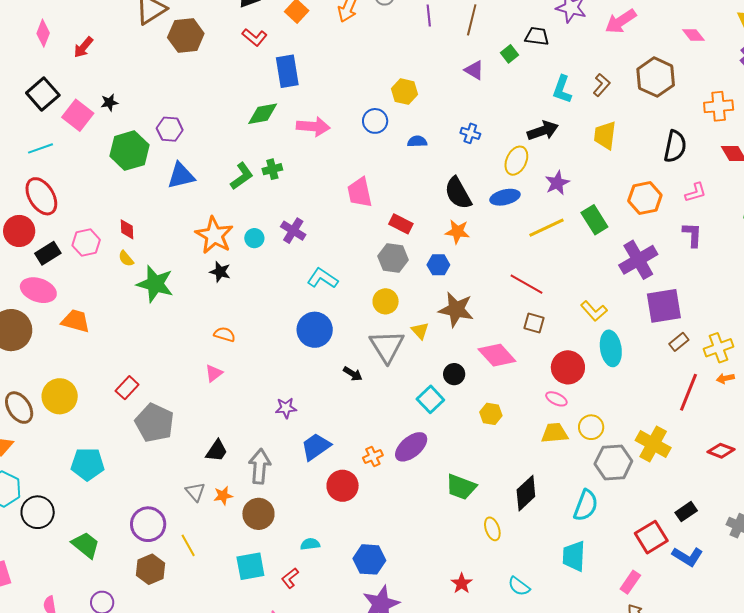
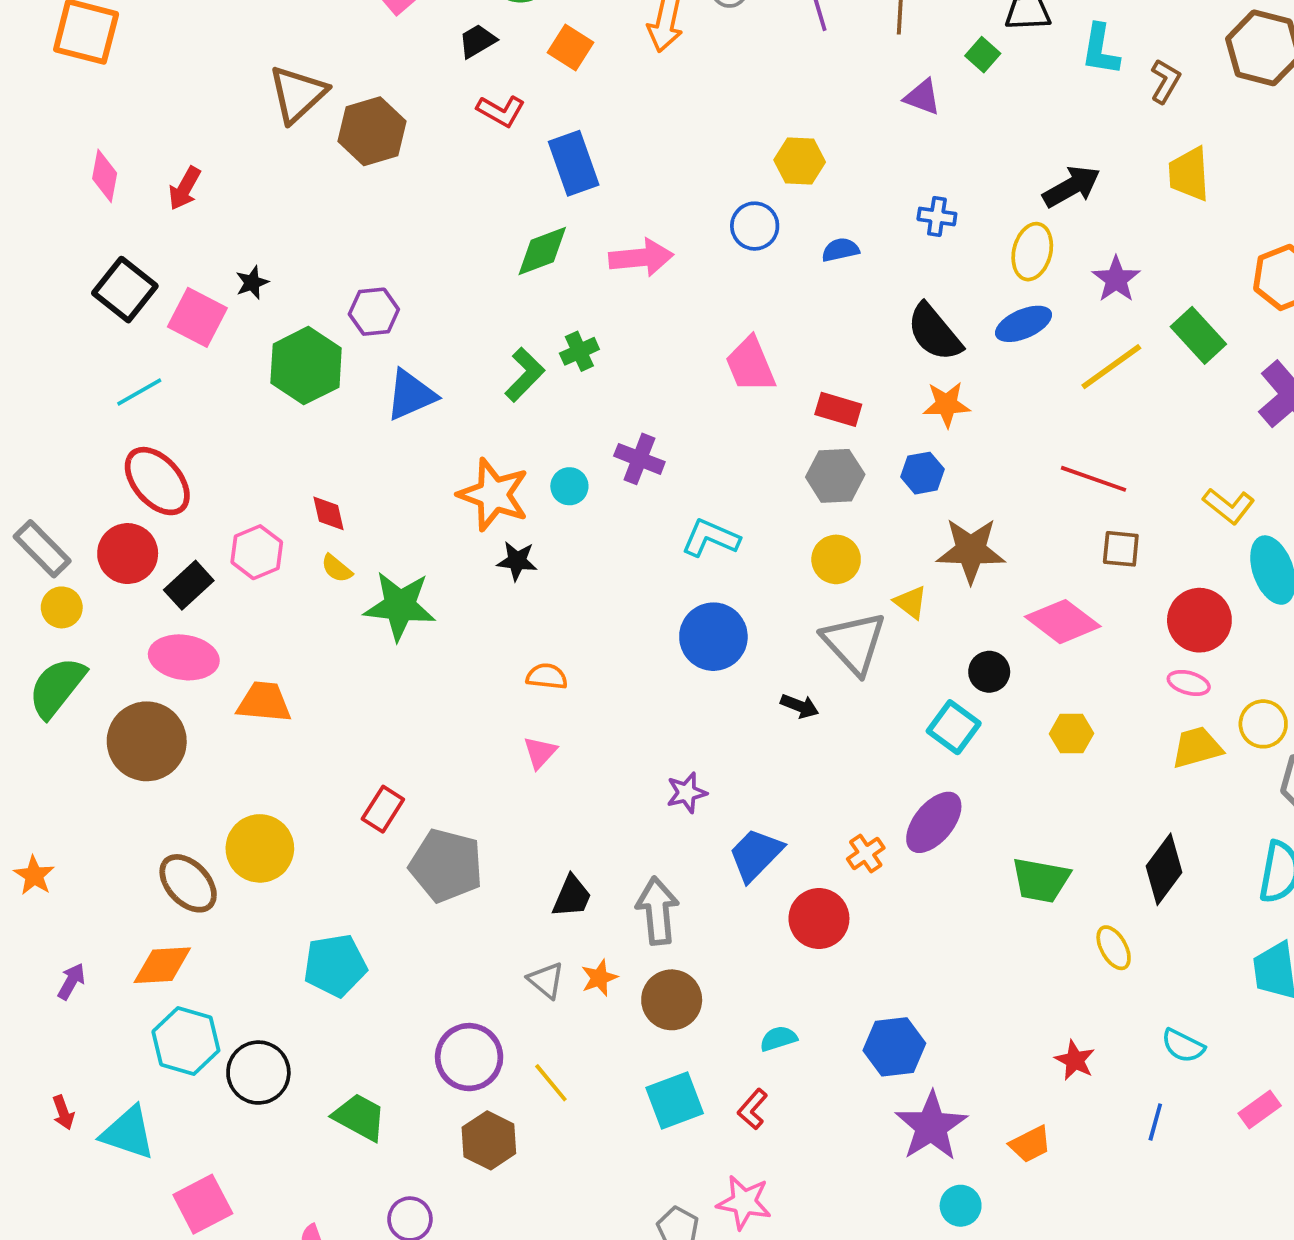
cyan L-shape: (562, 89) -> (1100, 50), moved

